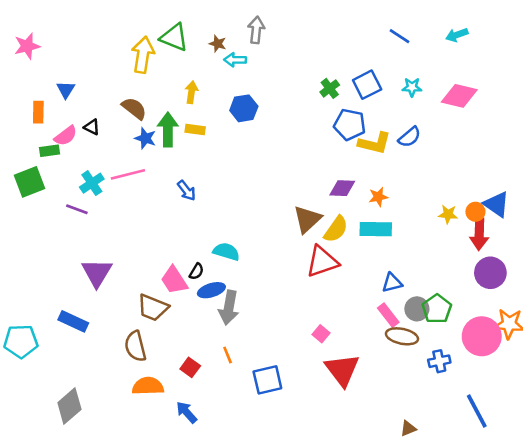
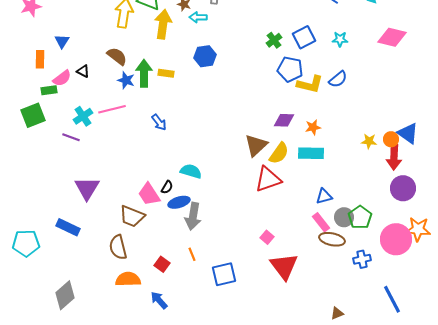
yellow arrow: (191, 92) -> (163, 24), moved, size x1.6
pink diamond: (459, 96) -> (392, 37), moved

